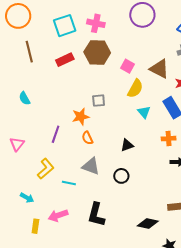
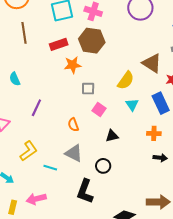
pink square: (128, 66) -> (99, 110), moved
orange star: (81, 117) -> (73, 65), moved
purple line: (56, 134) -> (36, 108), moved
black L-shape: (96, 215) -> (85, 191), moved

